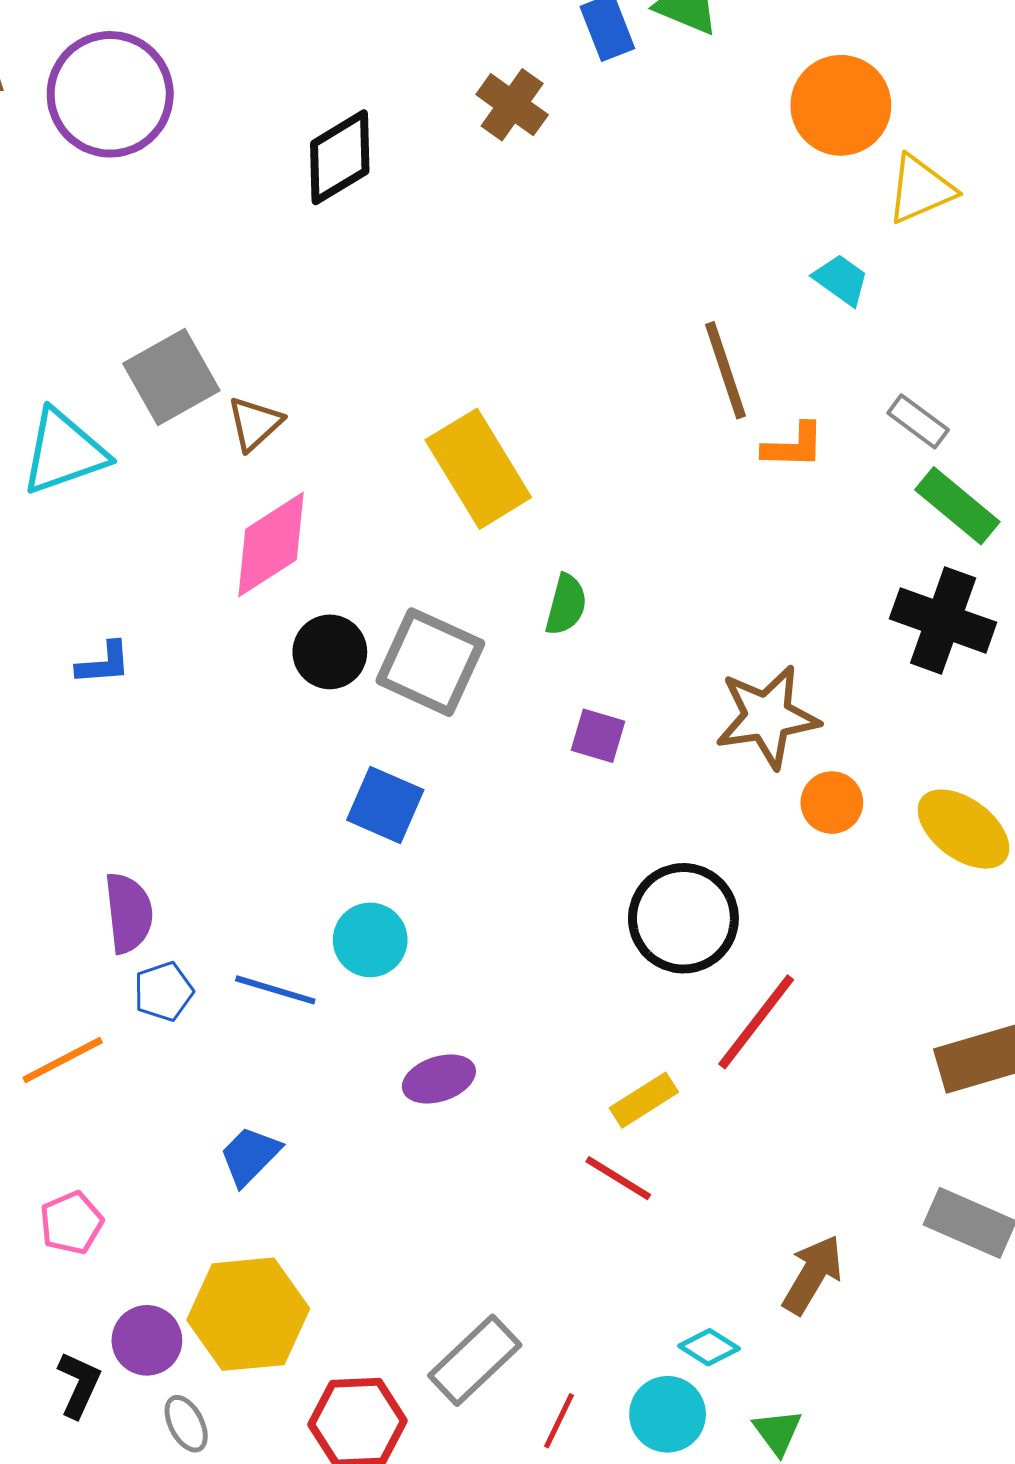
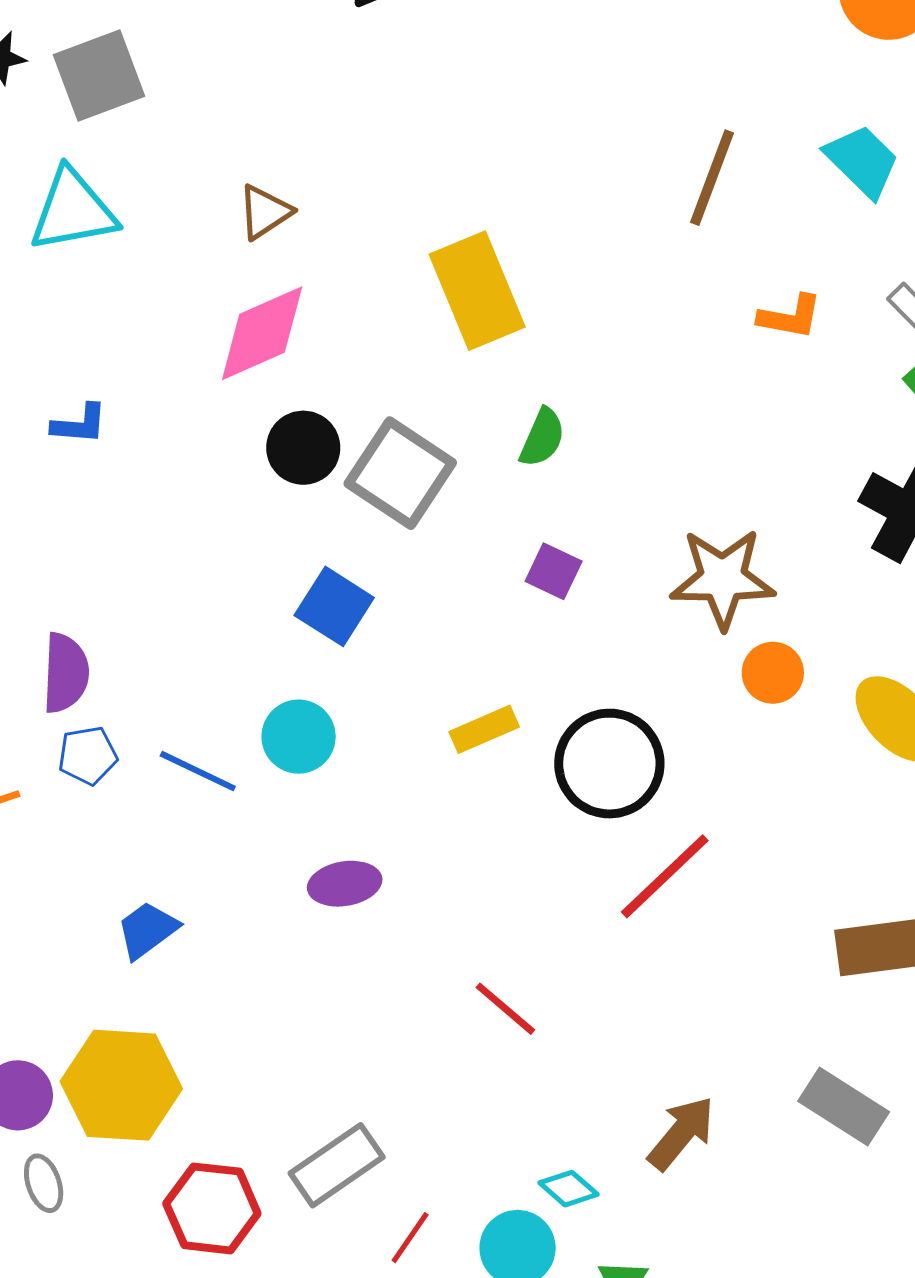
cyan trapezoid: (841, 280) -> (862, 161), size x1.4
brown line: (726, 370) -> (712, 178), moved, turned 30
gray square: (171, 377) -> (99, 75), moved
yellow rectangle: (644, 1100) -> (484, 729), moved

